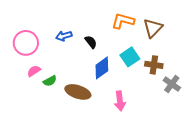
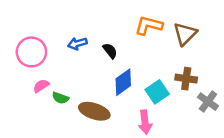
cyan square: (130, 57) -> (157, 92), moved
green semicircle: (50, 81) -> (60, 98), turned 48

